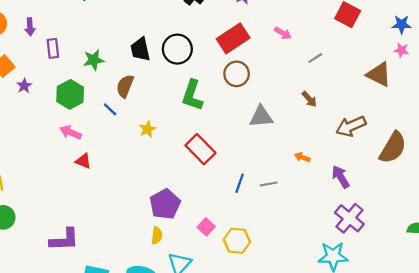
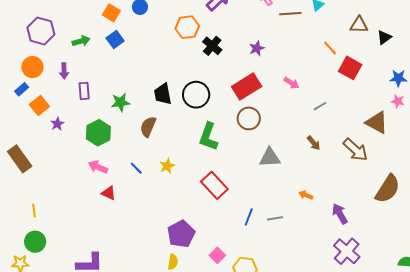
blue line: (110, 109) -> (136, 168), moved
brown arrow: (351, 126) -> (355, 150), moved, turned -116

